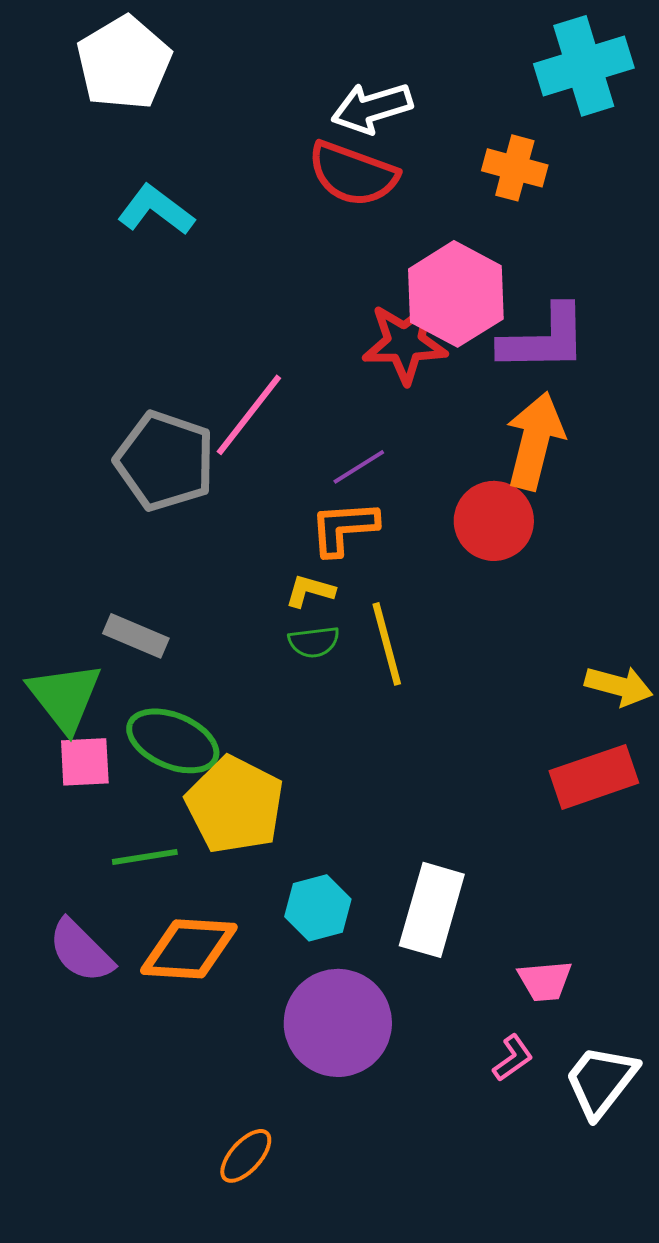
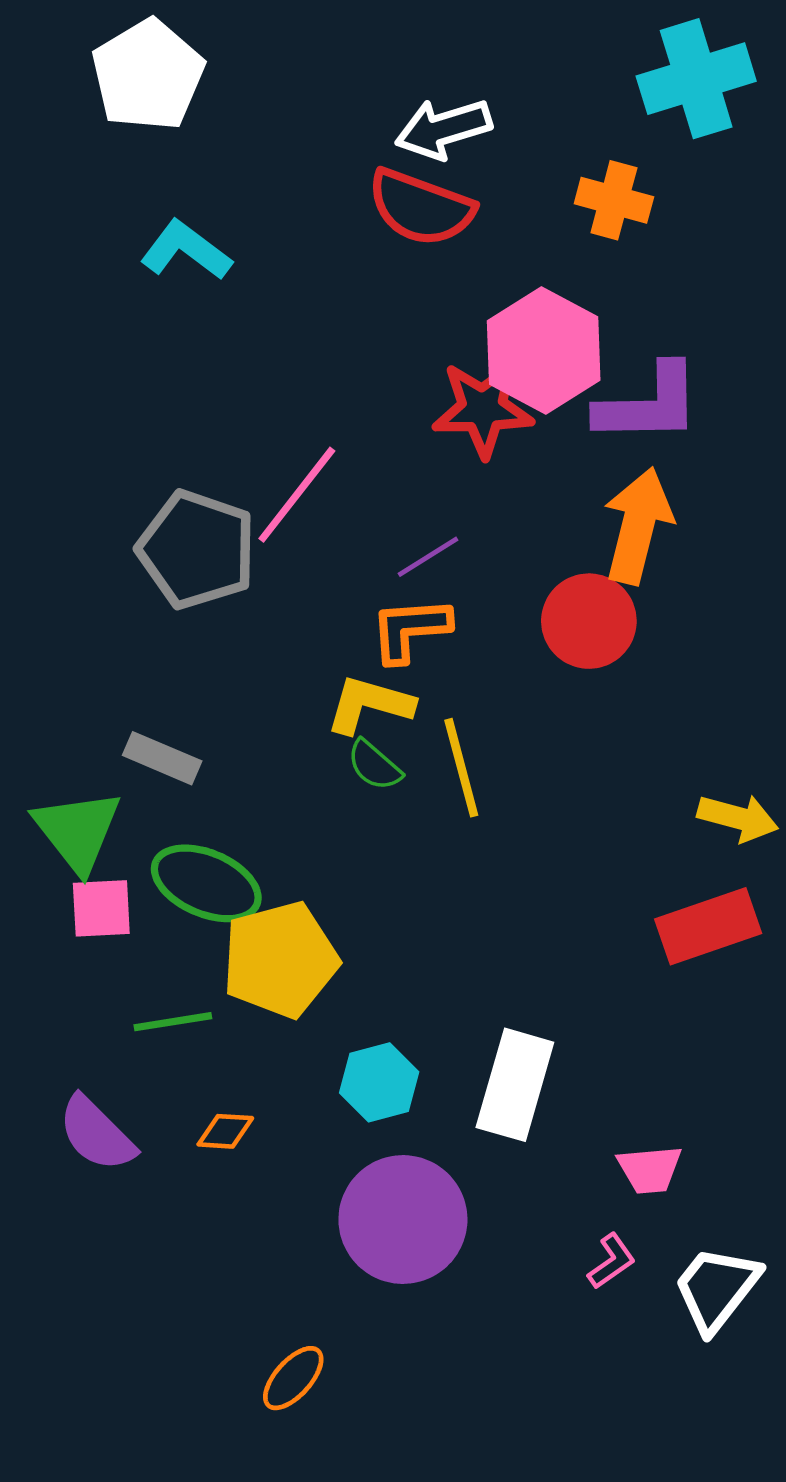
yellow L-shape: (310, 591) -> (370, 705), size x1.5
green semicircle: (314, 642) -> (374, 765), turned 48
yellow pentagon: (235, 805) -> (280, 960), turned 30
orange diamond: (189, 949) -> (225, 1131), size x0.5

